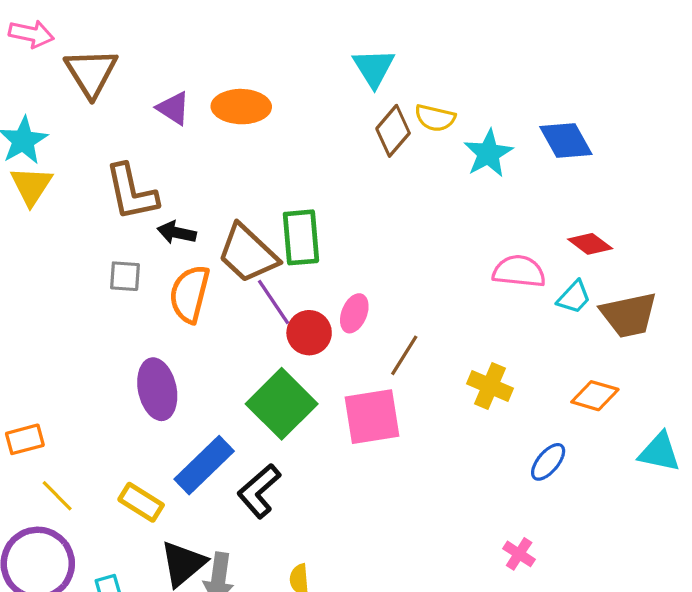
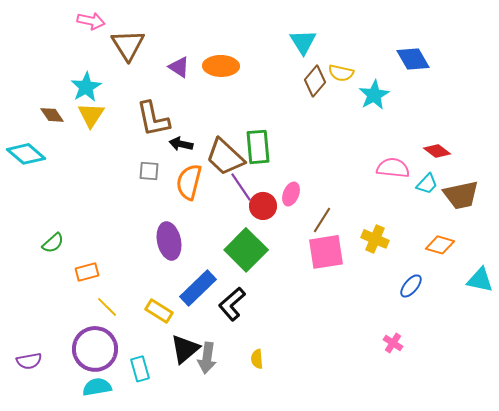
blue diamond: (566, 141) -> (413, 59), moved
pink square: (372, 417) -> (326, 252), moved

